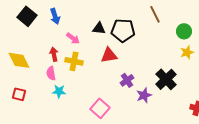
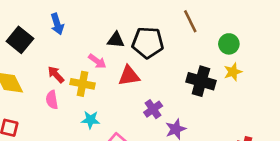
black square: (27, 16) -> (20, 40), moved
pink arrow: (73, 38) -> (97, 61), moved
red arrow: (54, 54) -> (56, 75), turned -32
black cross: (166, 79) -> (201, 81), moved, turned -30
cyan star: (59, 91) -> (90, 120), moved

